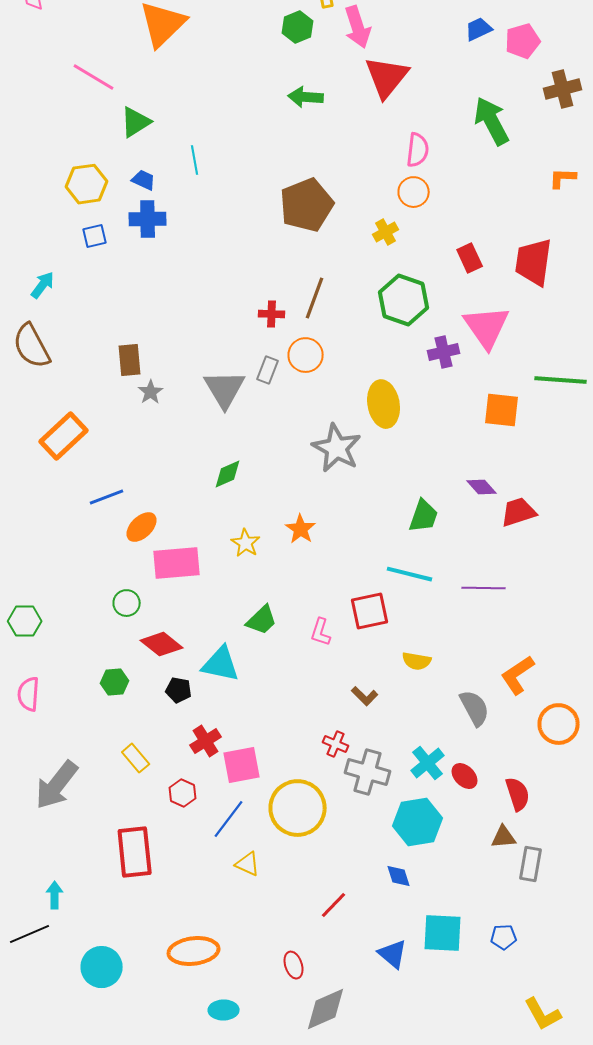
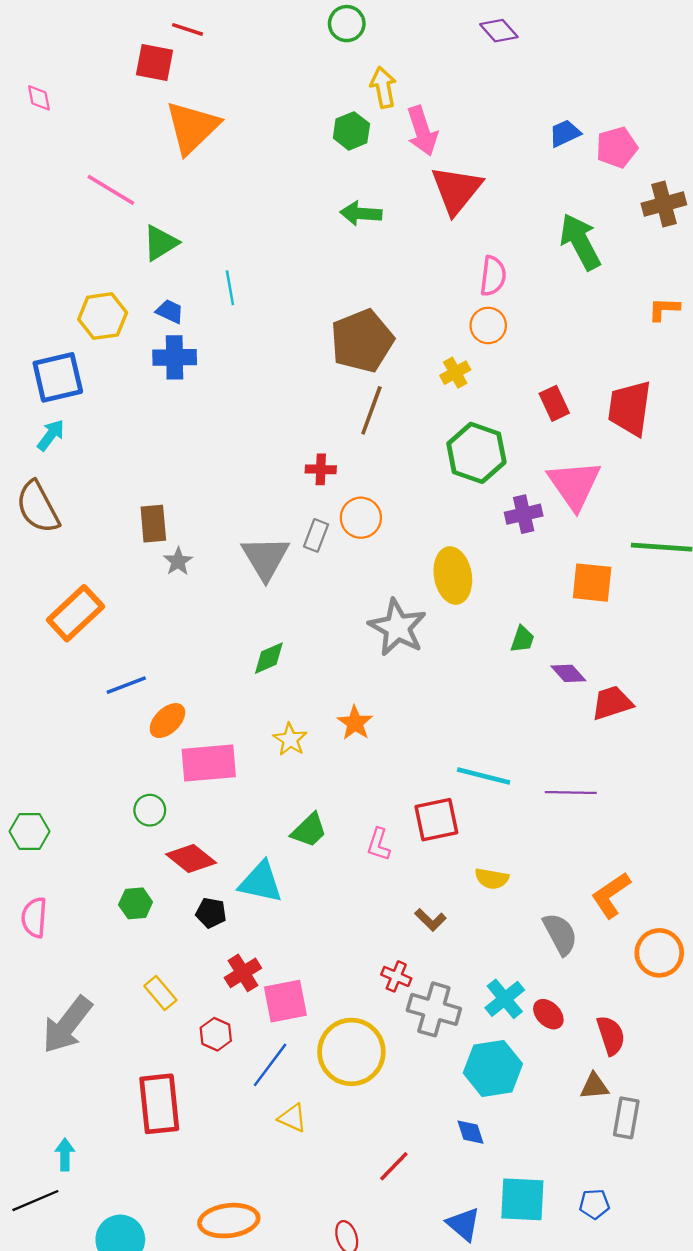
blue square: (95, 236) -> (58, 377), moved, size x1.8
brown line: (315, 298) -> (371, 410), moved
green trapezoid: (424, 516) -> (522, 639), moved, size x0.7

